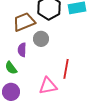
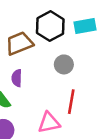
gray circle: (41, 39) -> (64, 64), moved

